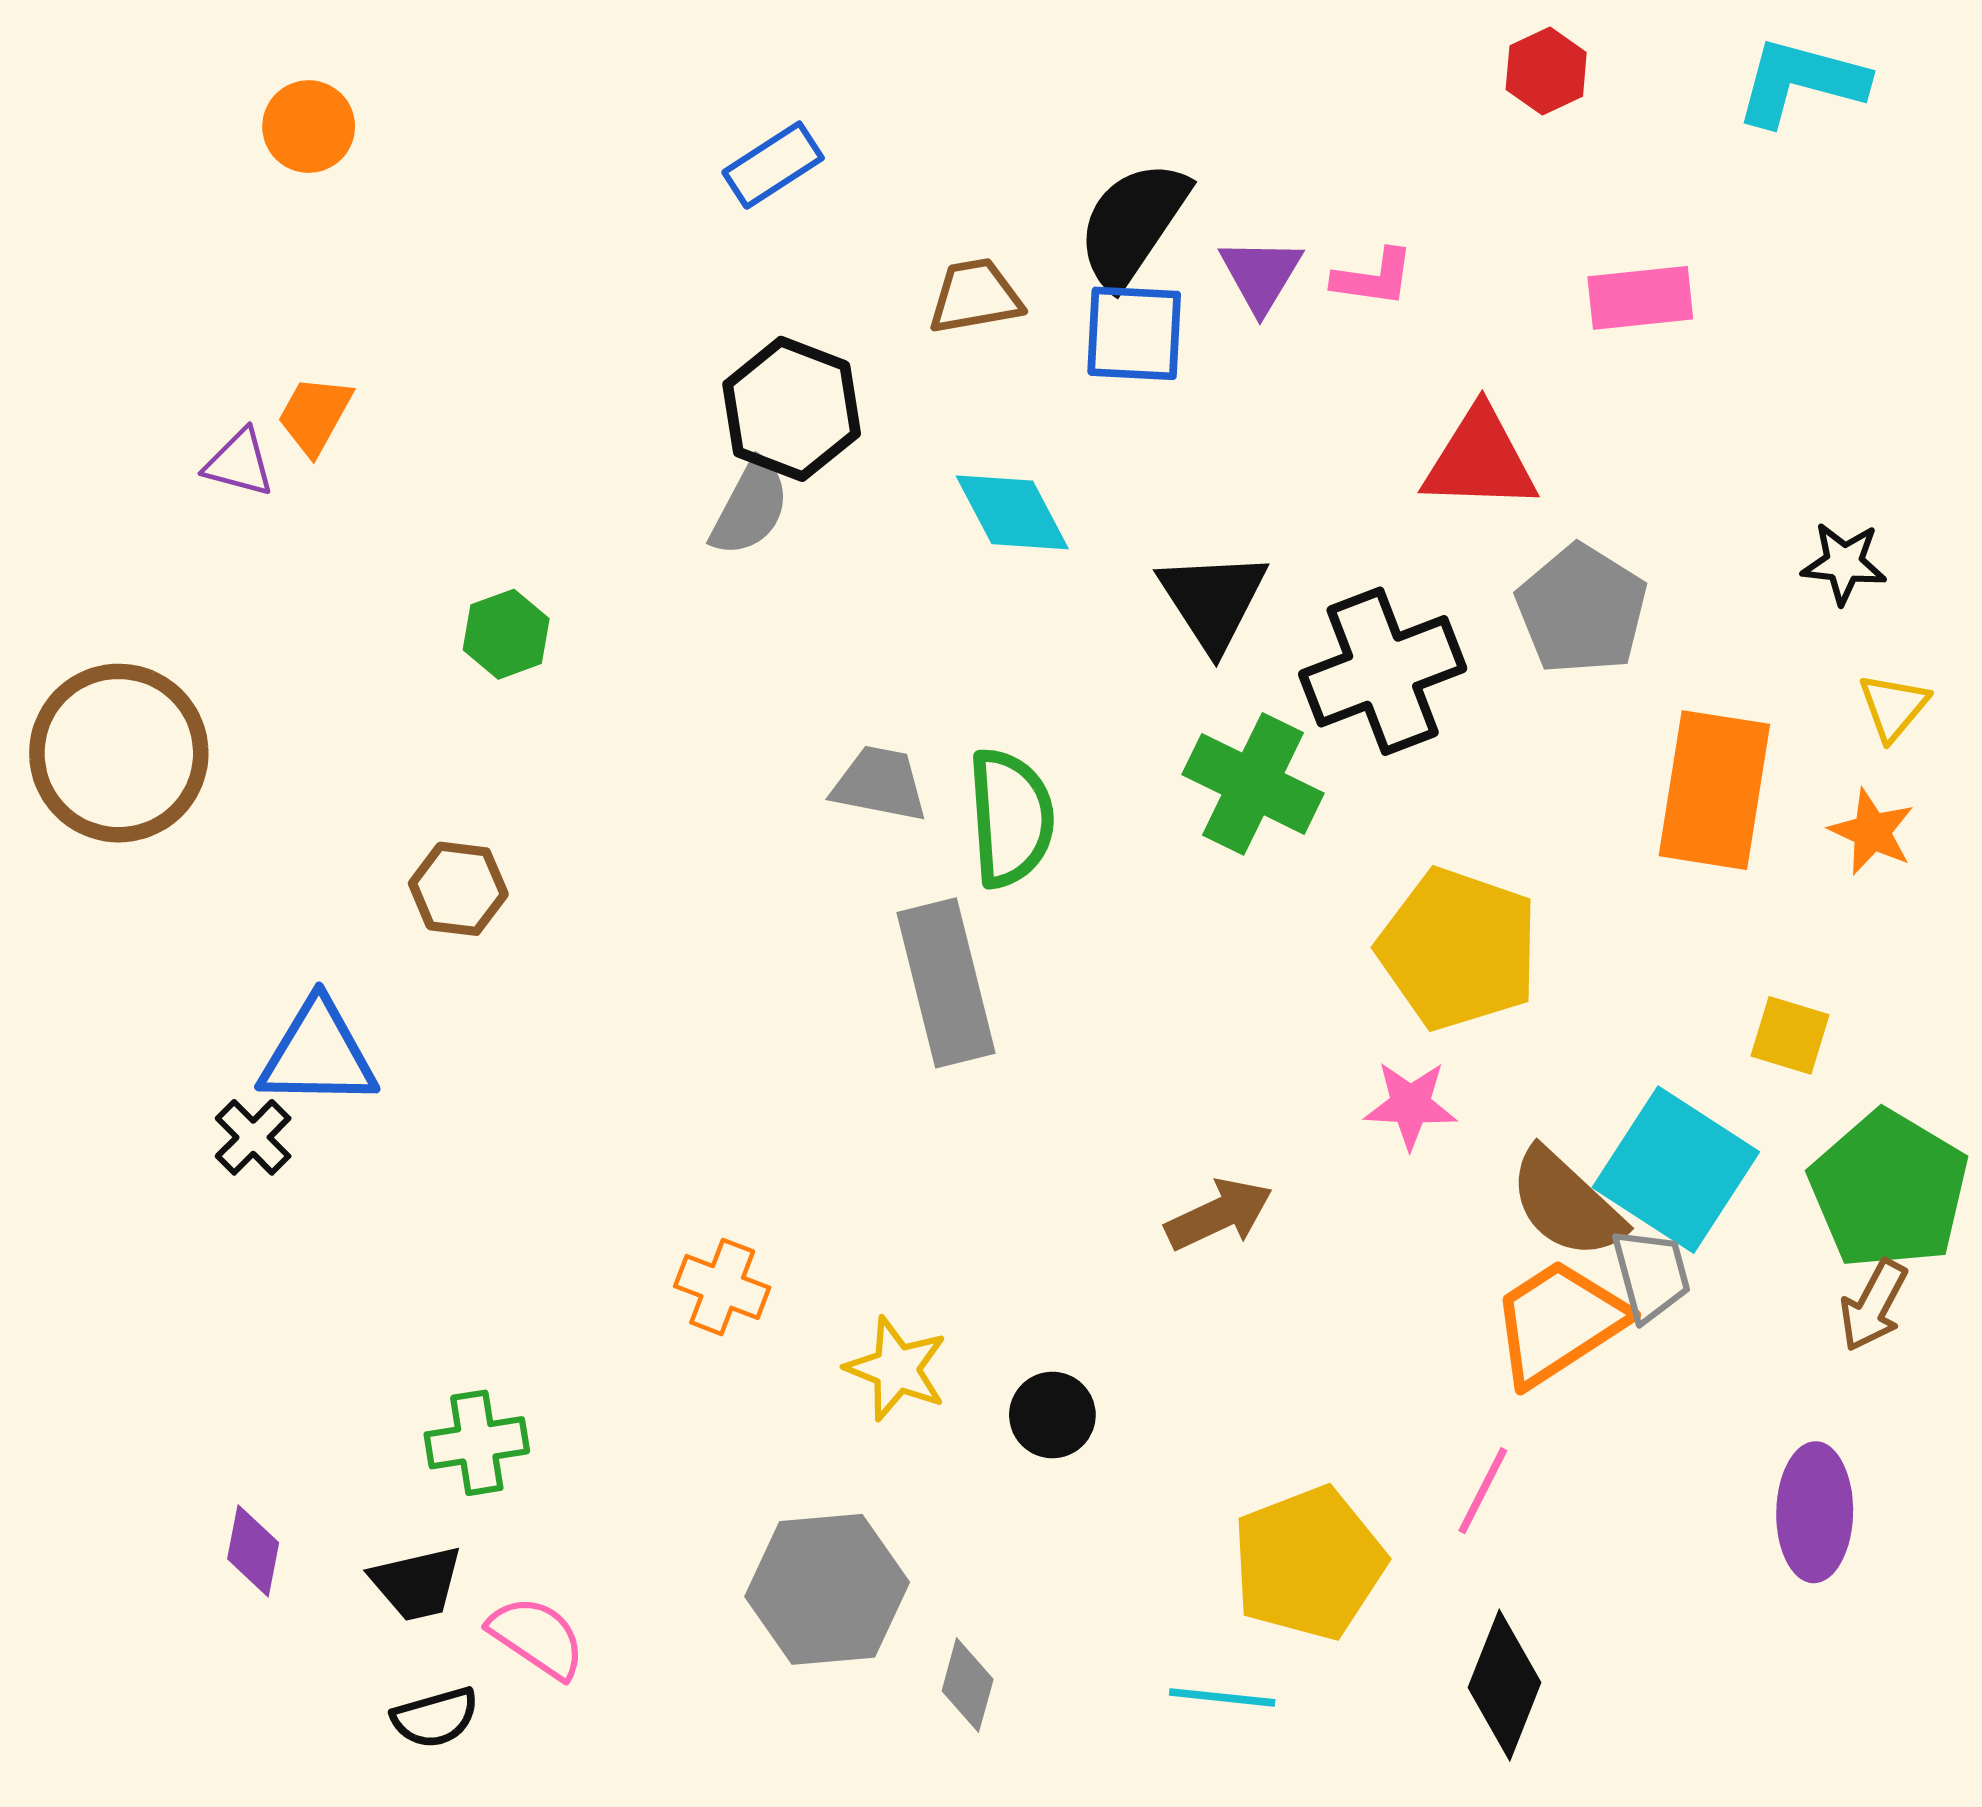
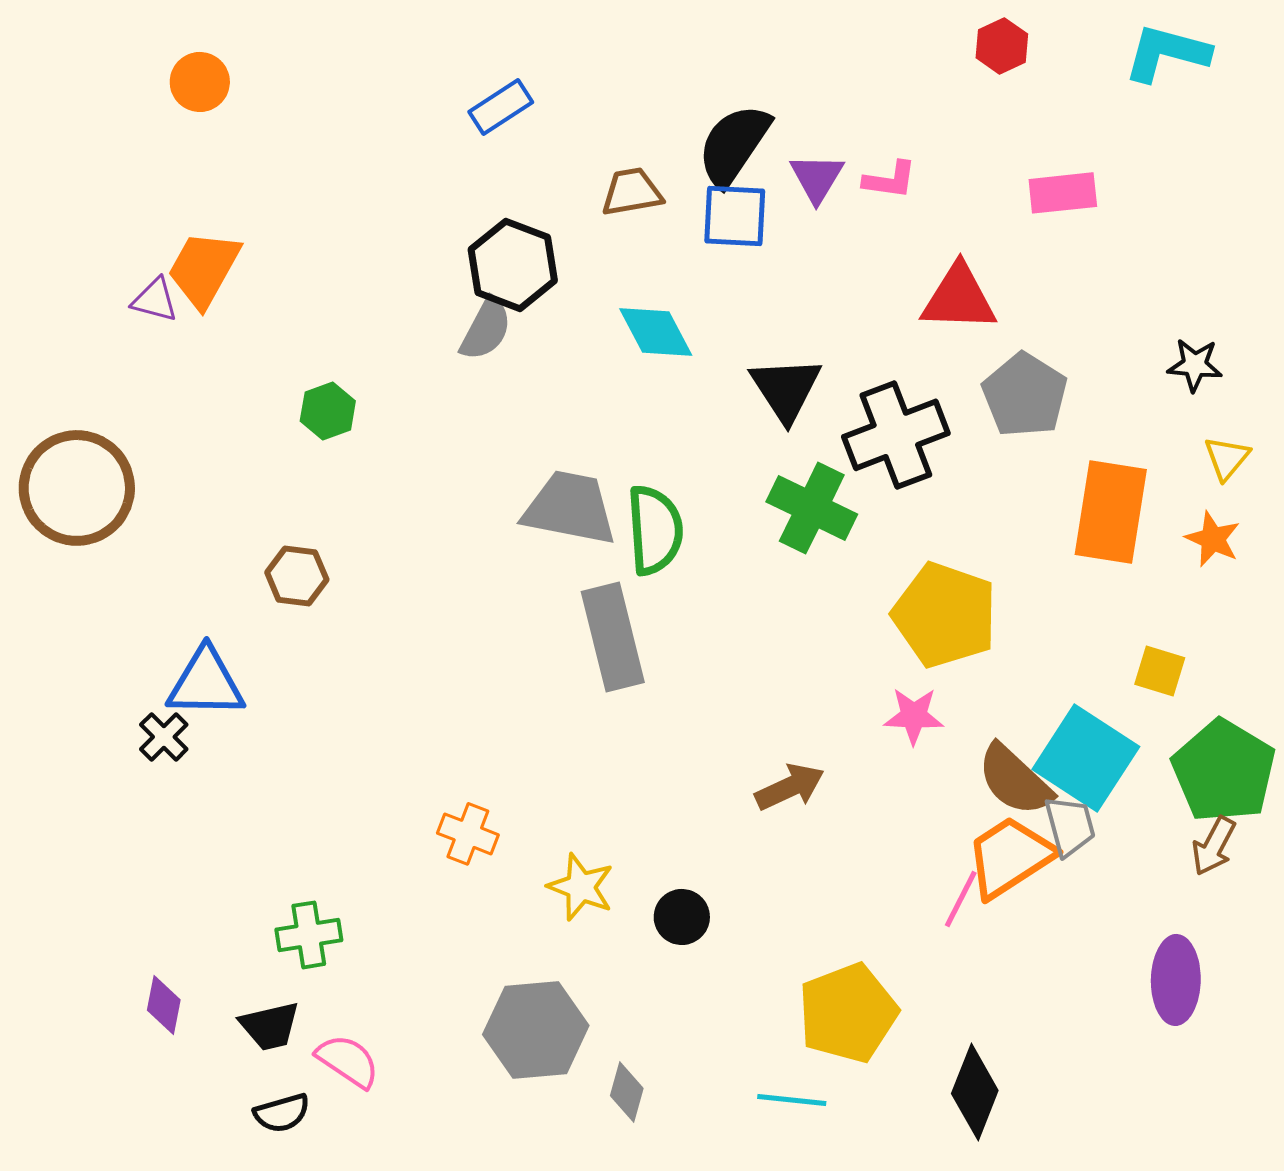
orange trapezoid: (315, 415) -> (204, 269), size x1.5
gray trapezoid: (880, 784) -> (570, 508), size x1.5
pink line: (1483, 1491) -> (961, 899), moved

